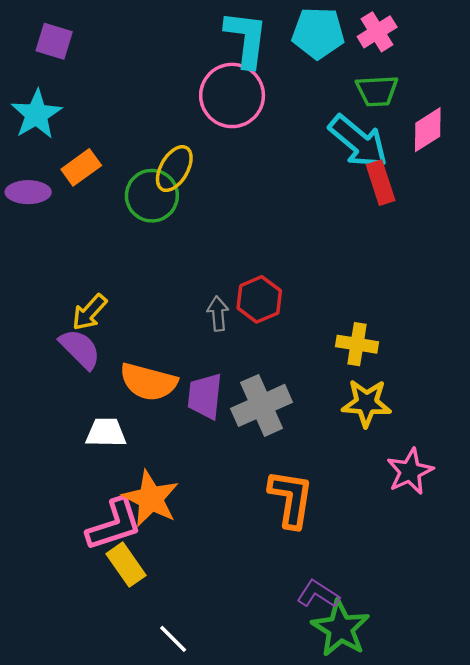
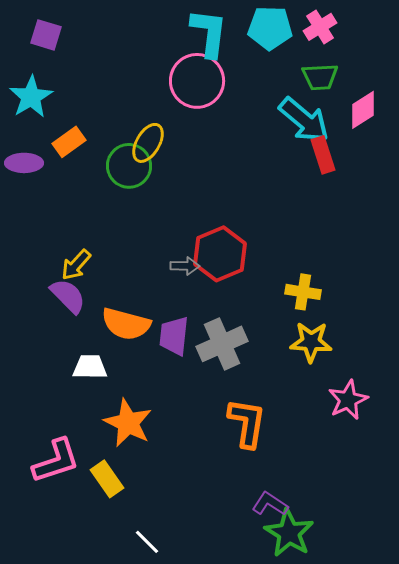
red hexagon: (259, 299) -> (220, 254), size x1.4
gray arrow: (218, 314) -> (185, 266), turned 96
pink L-shape: (114, 525) -> (56, 461), moved

